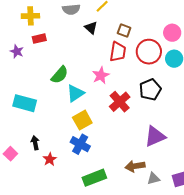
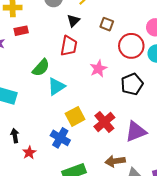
black triangle: (91, 28) -> (73, 21), turned 32
red trapezoid: (118, 52) -> (69, 46), moved
pink star: (101, 75) -> (98, 69), moved
red cross: (120, 102) -> (104, 122), moved
yellow square: (82, 120) -> (75, 116), moved

